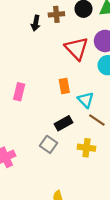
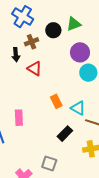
red triangle: (77, 48) -> (35, 69), moved, size x0.7
gray square: (48, 144) -> (49, 164), moved

